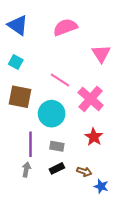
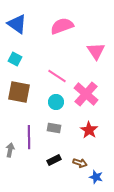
cyan circle: (52, 114) -> (56, 102), moved, size x0.6
gray rectangle: (57, 146) -> (54, 128), moved
gray arrow: (26, 170) -> (10, 150), moved

